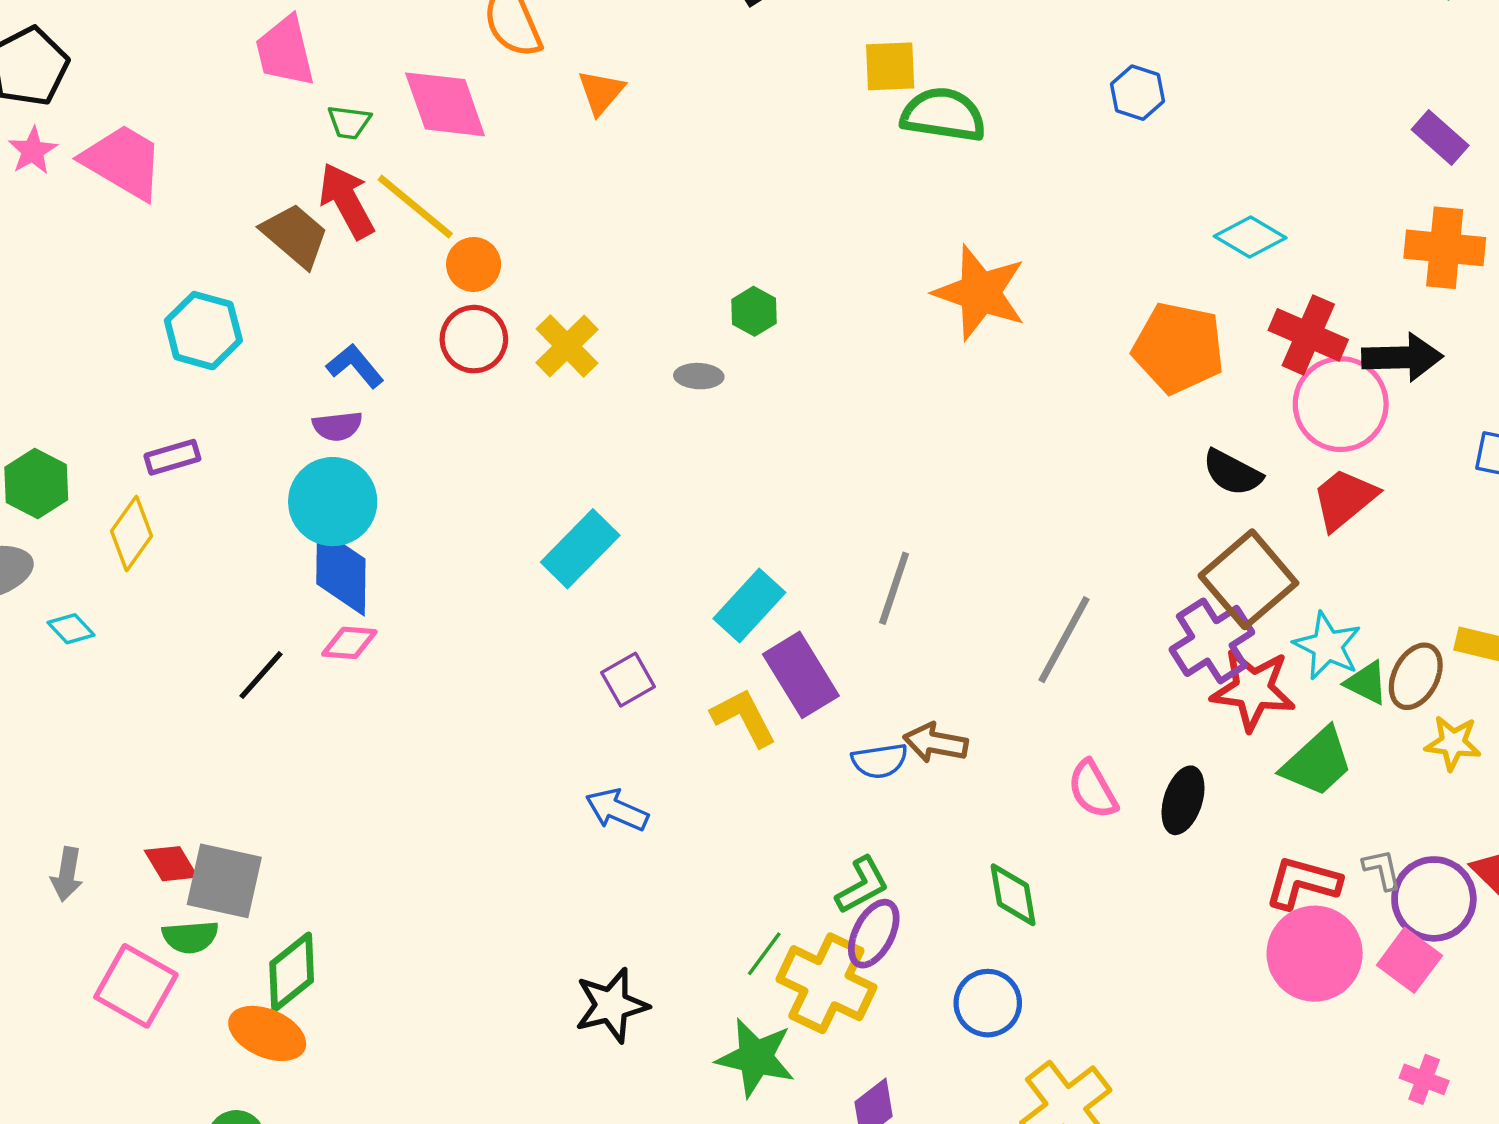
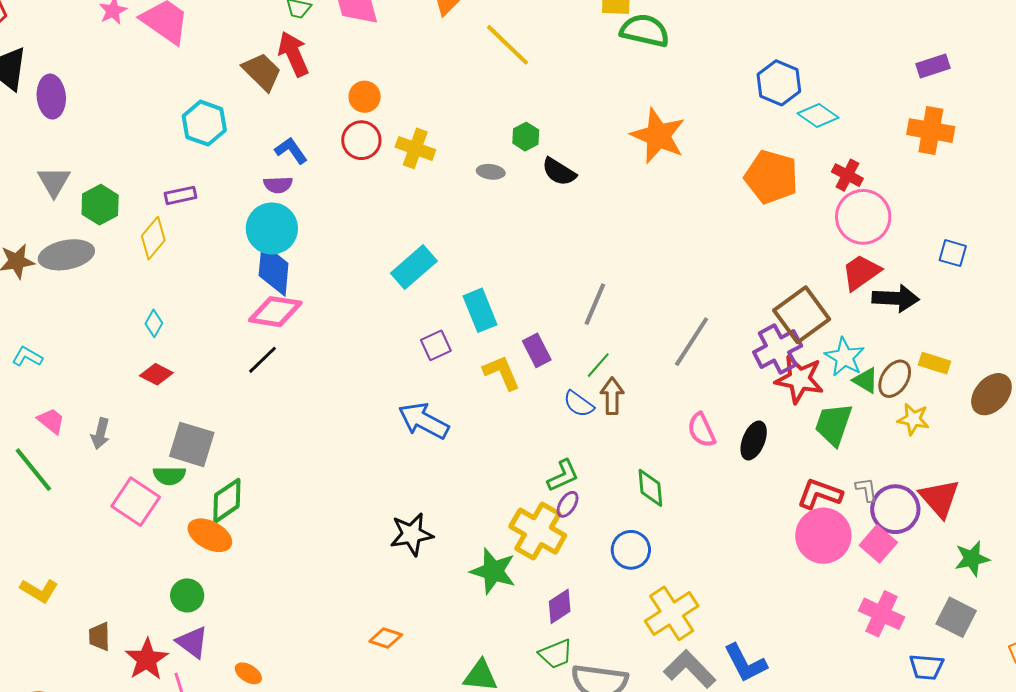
blue hexagon: (1137, 93) -> (779, 83), moved, size x1.4
purple rectangle: (1440, 137) -> (933, 66), turned -64
yellow line: (415, 207) -> (507, 45), moved
red cross: (1308, 335) -> (847, 175), size x0.7
yellow cross: (567, 346) -> (415, 148), turned -30
black arrow: (1402, 357) -> (896, 298), moved
black semicircle: (1232, 473) -> (559, 172), moved
cyan rectangle: (749, 605) -> (480, 310), moved, turned -69
cyan diamond: (71, 629) -> (154, 323), moved, turned 68
pink diamond: (349, 643) -> (275, 312), size x1.6
black line: (261, 675) -> (263, 360), moved
purple rectangle: (801, 675) -> (537, 350), size x0.7
brown arrow: (936, 743) -> (612, 396), turned 75
blue semicircle: (880, 761) -> (579, 404), turned 40
green trapezoid: (1317, 762) -> (834, 424), turned 147
blue arrow: (617, 810) -> (424, 421), size x1.4
red diamond: (171, 864) -> (156, 374), moved, turned -36
purple ellipse: (874, 934) -> (568, 504), size x0.7
green line: (764, 954) -> (598, 365), moved
pink cross: (1424, 1079) -> (882, 614), size x1.6

